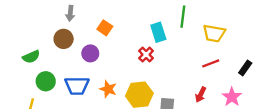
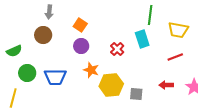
cyan rectangle: (158, 32) -> (142, 39), moved
purple circle: (90, 53) -> (81, 46), moved
orange star: (108, 89) -> (91, 70), moved
red arrow: (201, 95) -> (166, 85), turned 64

